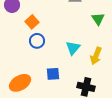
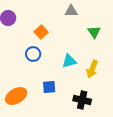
orange square: (32, 22) -> (41, 32), moved
cyan triangle: (73, 48) -> (69, 61), turned 35

